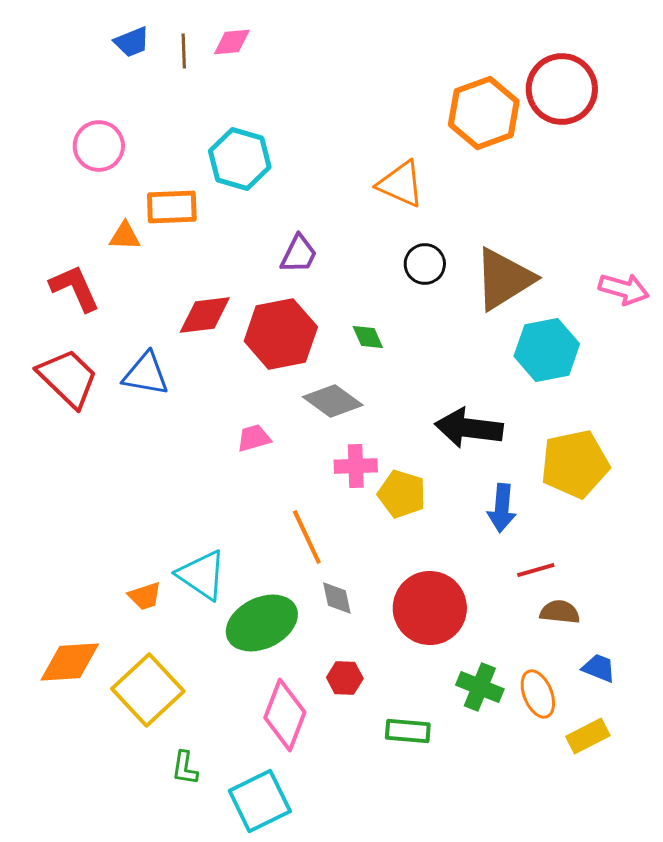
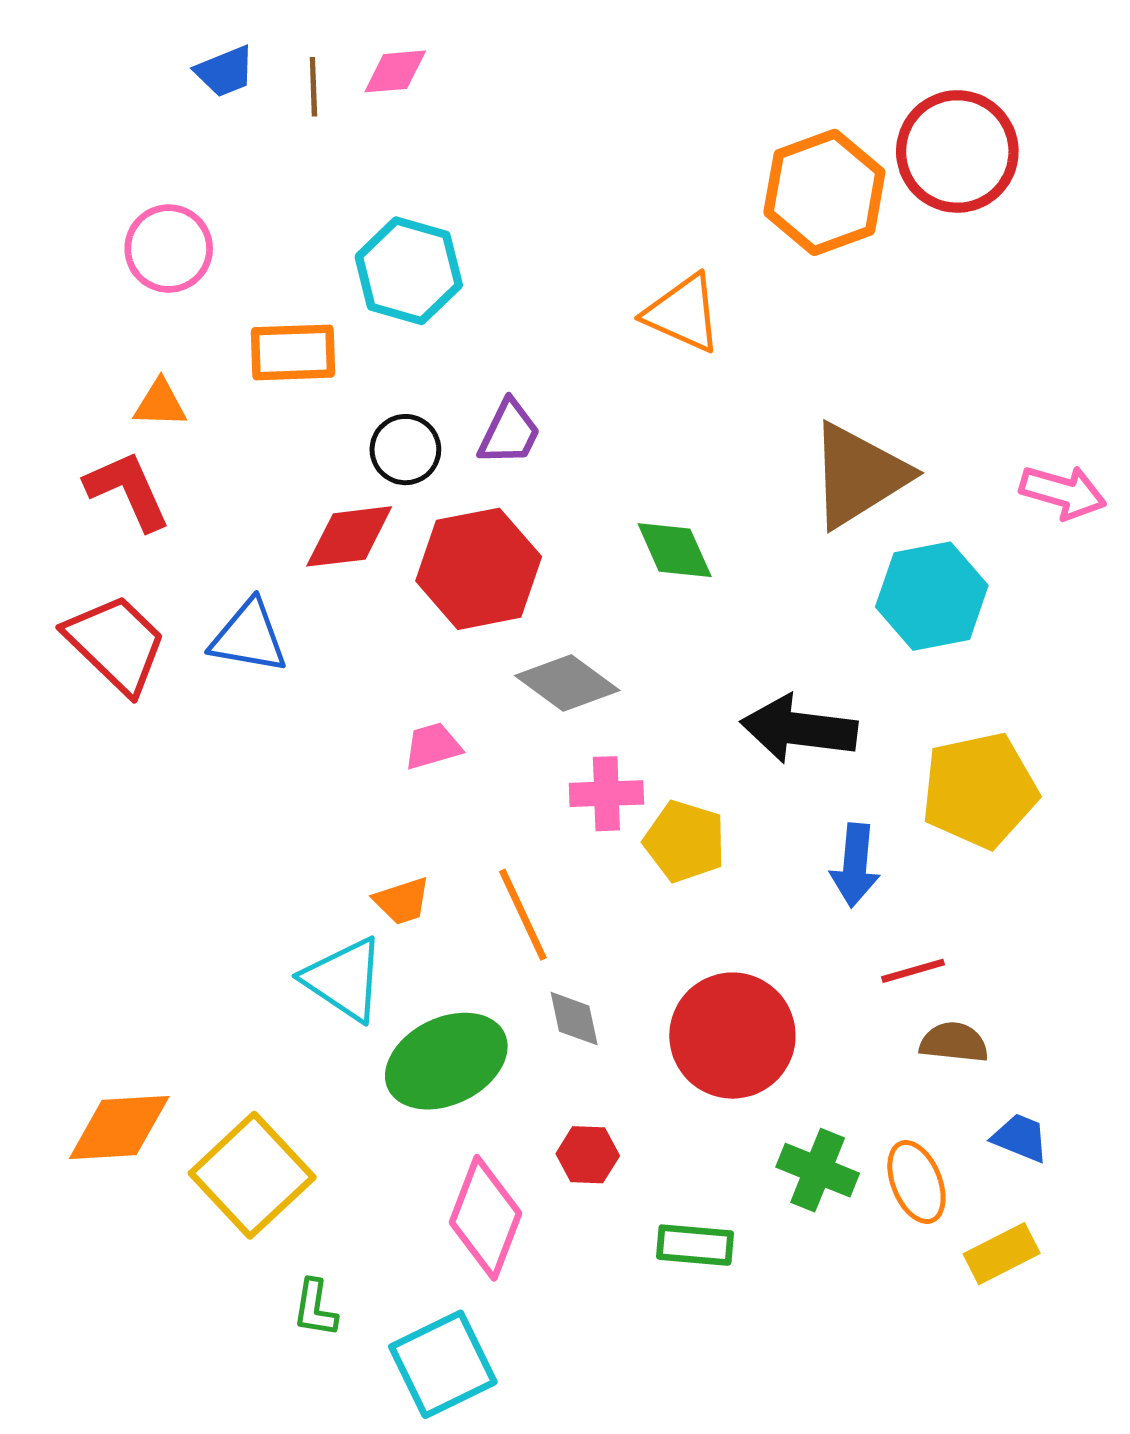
orange triangle: (125, 236) -> (160, 404), moved
black circle: (425, 264) -> (405, 450), moved
green diamond: (368, 337) -> (675, 550), moved, size x1.4
orange trapezoid: (145, 596) -> (402, 901), moved

